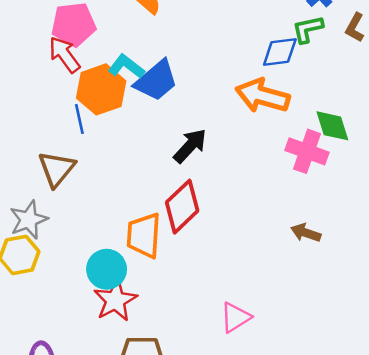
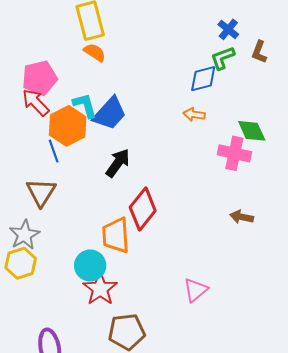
cyan L-shape: (126, 66) -> (85, 105), turned 44
orange arrow: (262, 96) -> (194, 114), size x0.5
black arrow: (190, 146) -> (118, 163), moved

